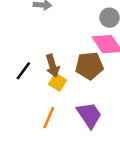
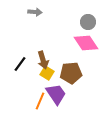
brown pentagon: (89, 66) -> (71, 73), moved
purple trapezoid: (89, 115) -> (56, 94), moved

